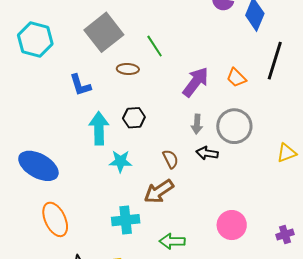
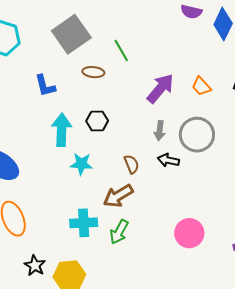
green arrow: (172, 241) -> (119, 232), moved, turned -65

